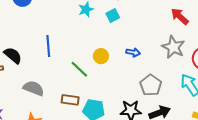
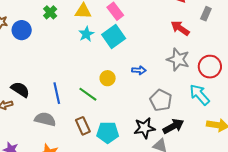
cyan square: (113, 16) -> (114, 36), size x1.6
blue line: (48, 46) -> (57, 93), moved
brown rectangle: (70, 100) -> (83, 126), turned 66

